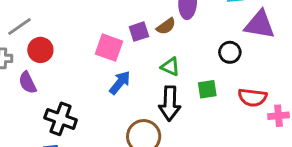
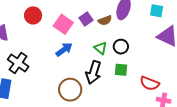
purple square: (139, 32) -> (86, 19), turned -32
red circle: (40, 50) -> (33, 15), moved
black circle: (230, 52) -> (121, 47), moved

